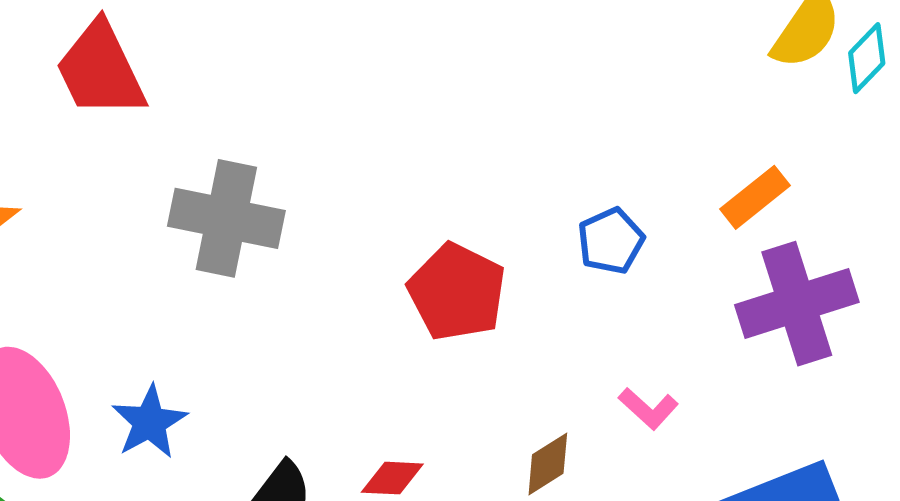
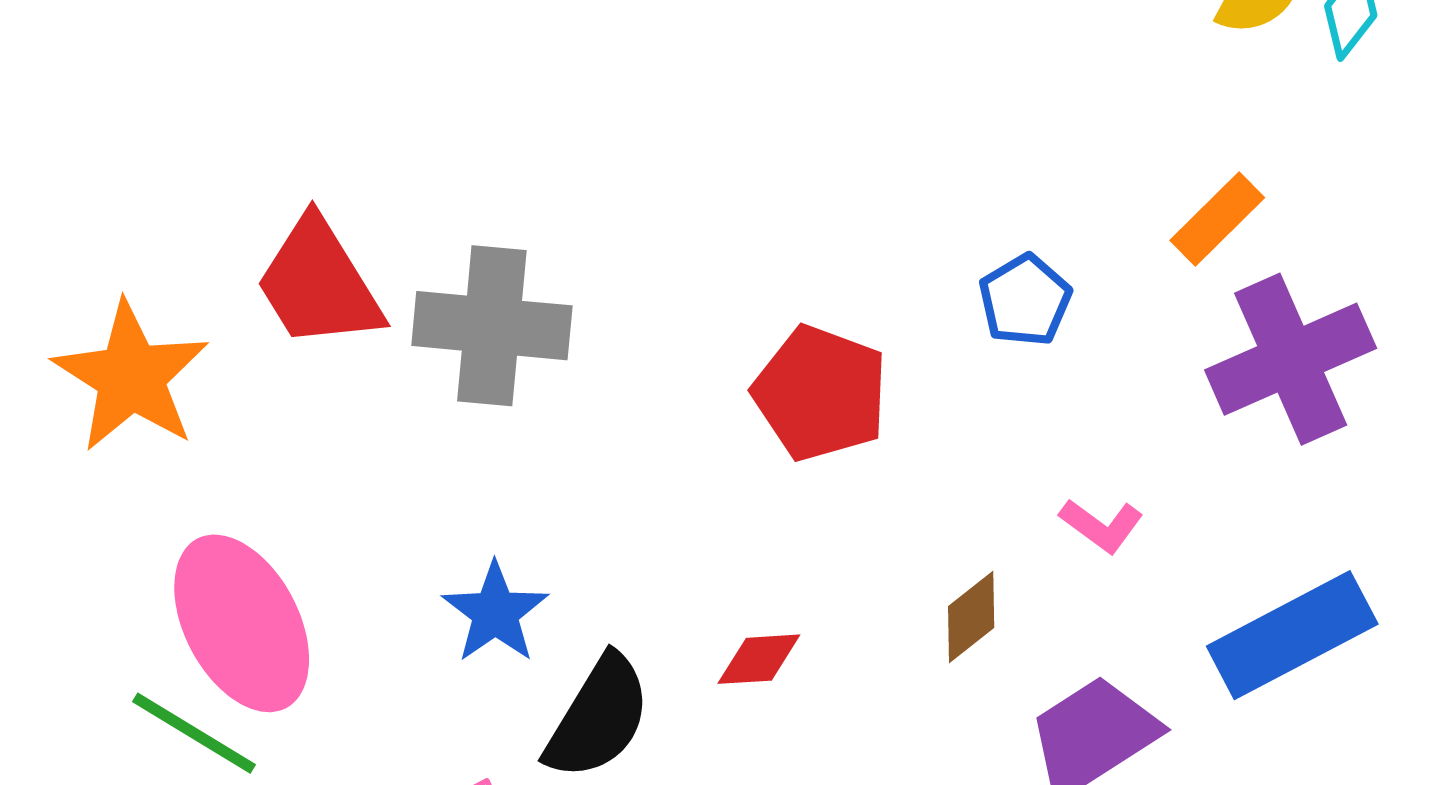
red trapezoid: (100, 70) -> (319, 284), moved
blue star: (150, 422) -> (495, 613), moved

